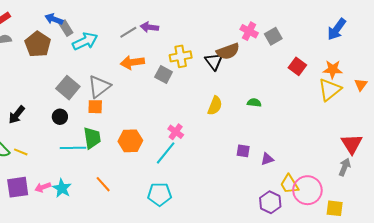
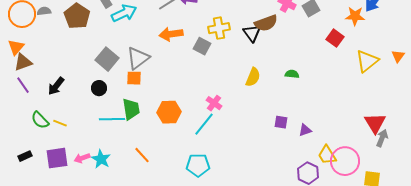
orange star: (333, 69) -> (355, 16), moved
red triangle: (352, 144) -> (375, 123), moved

